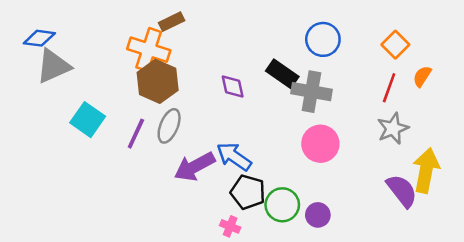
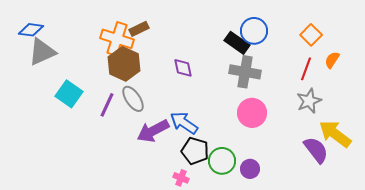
brown rectangle: (172, 22) -> (139, 29), moved
black rectangle: (282, 74) -> (237, 43), moved
gray ellipse: (169, 126) -> (133, 99), turned -56
yellow arrow: (426, 170) -> (335, 134), turned -64

